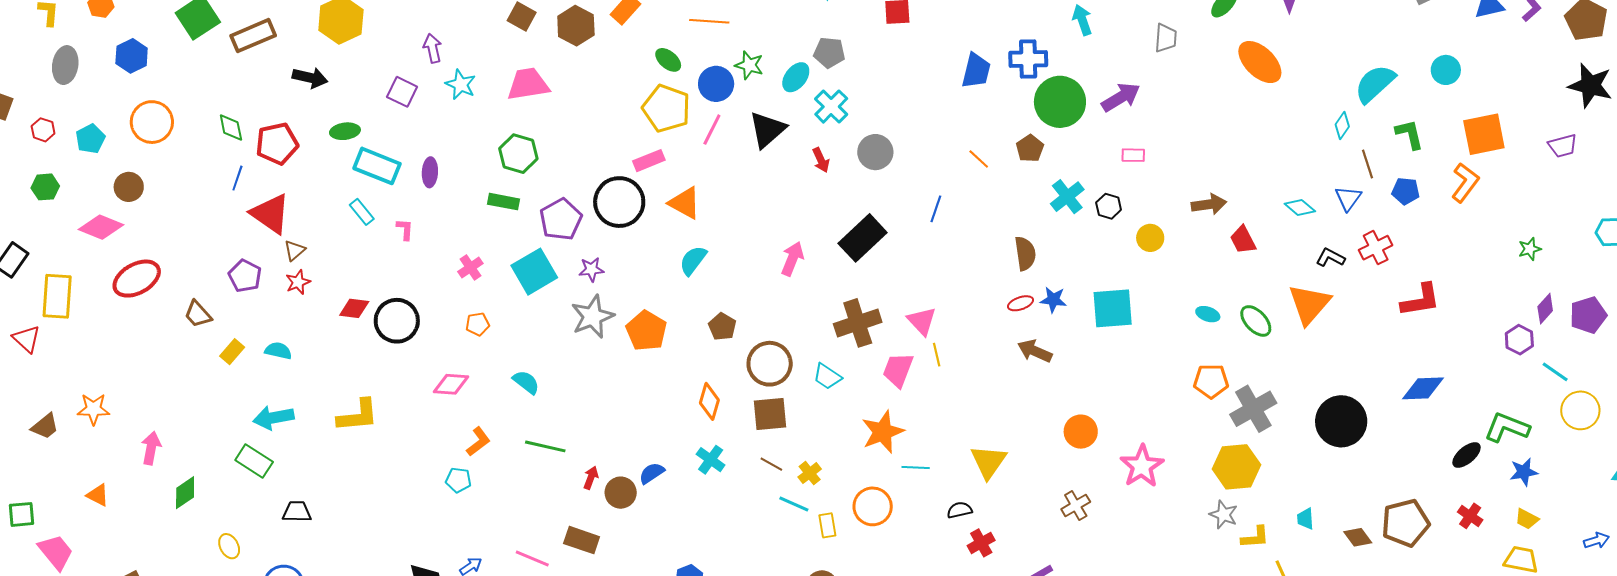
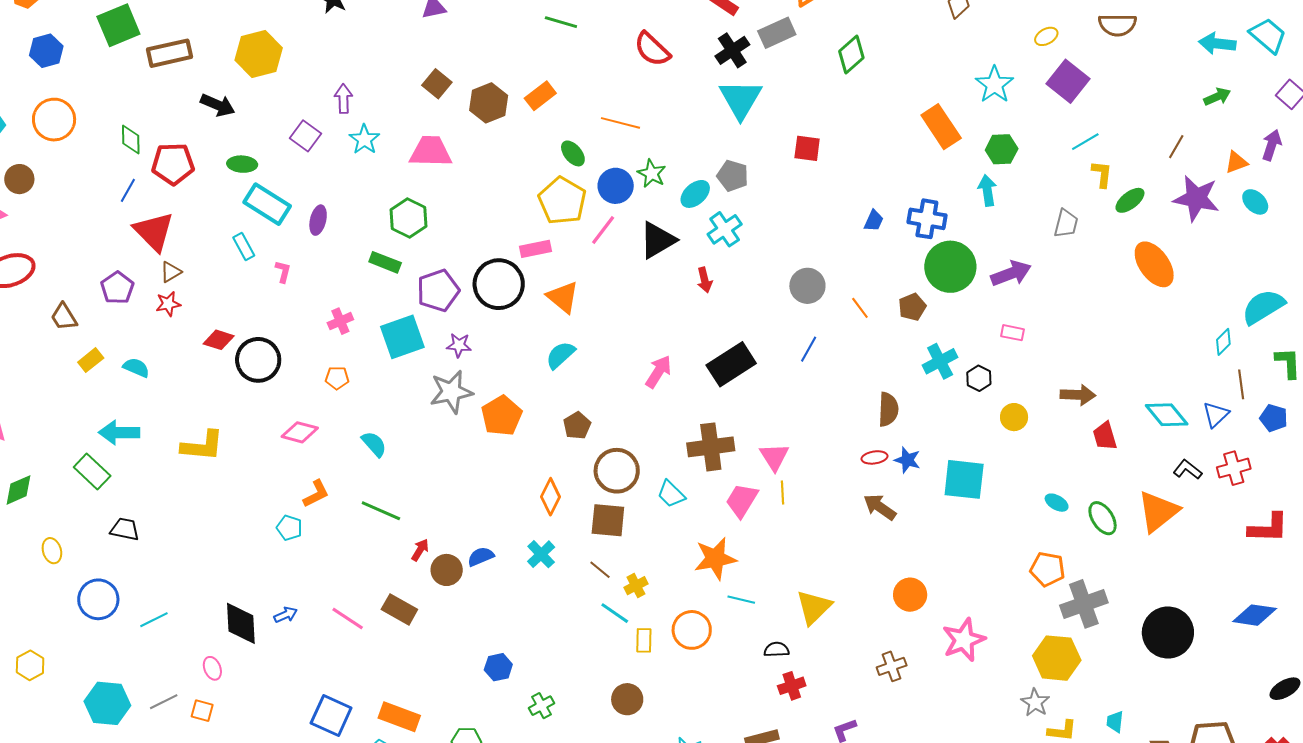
blue trapezoid: (976, 71) -> (874, 221), size x0.6
gray circle: (875, 152) -> (807, 286), moved
cyan diamond: (1300, 208) -> (1167, 415), size x1.4

